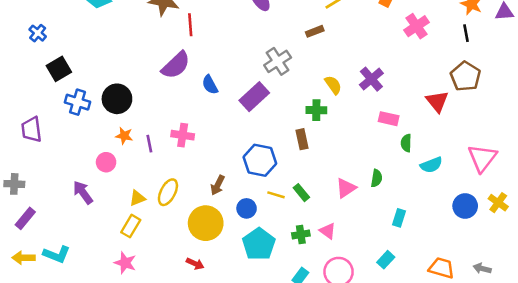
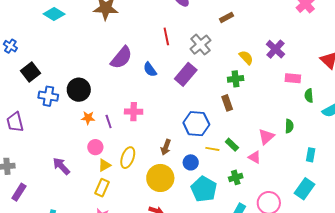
red line: (190, 25) -> (166, 36), moved
pink circle: (106, 162) -> (95, 147), moved
pink triangle: (328, 231) -> (255, 157), moved
cyan rectangle: (386, 260) -> (304, 189), size x1.5

